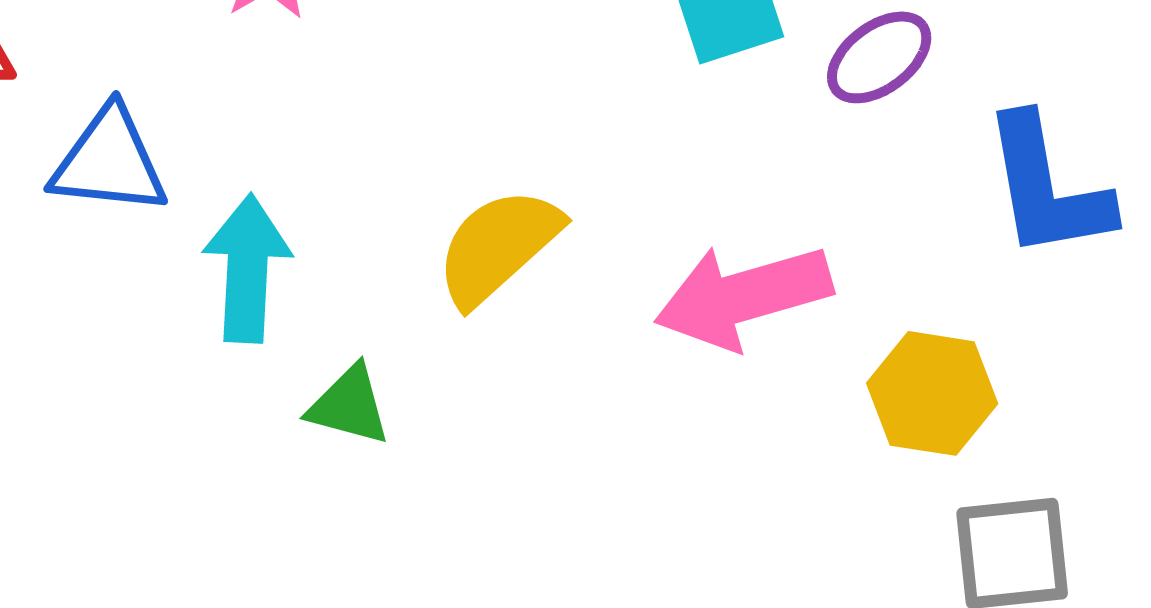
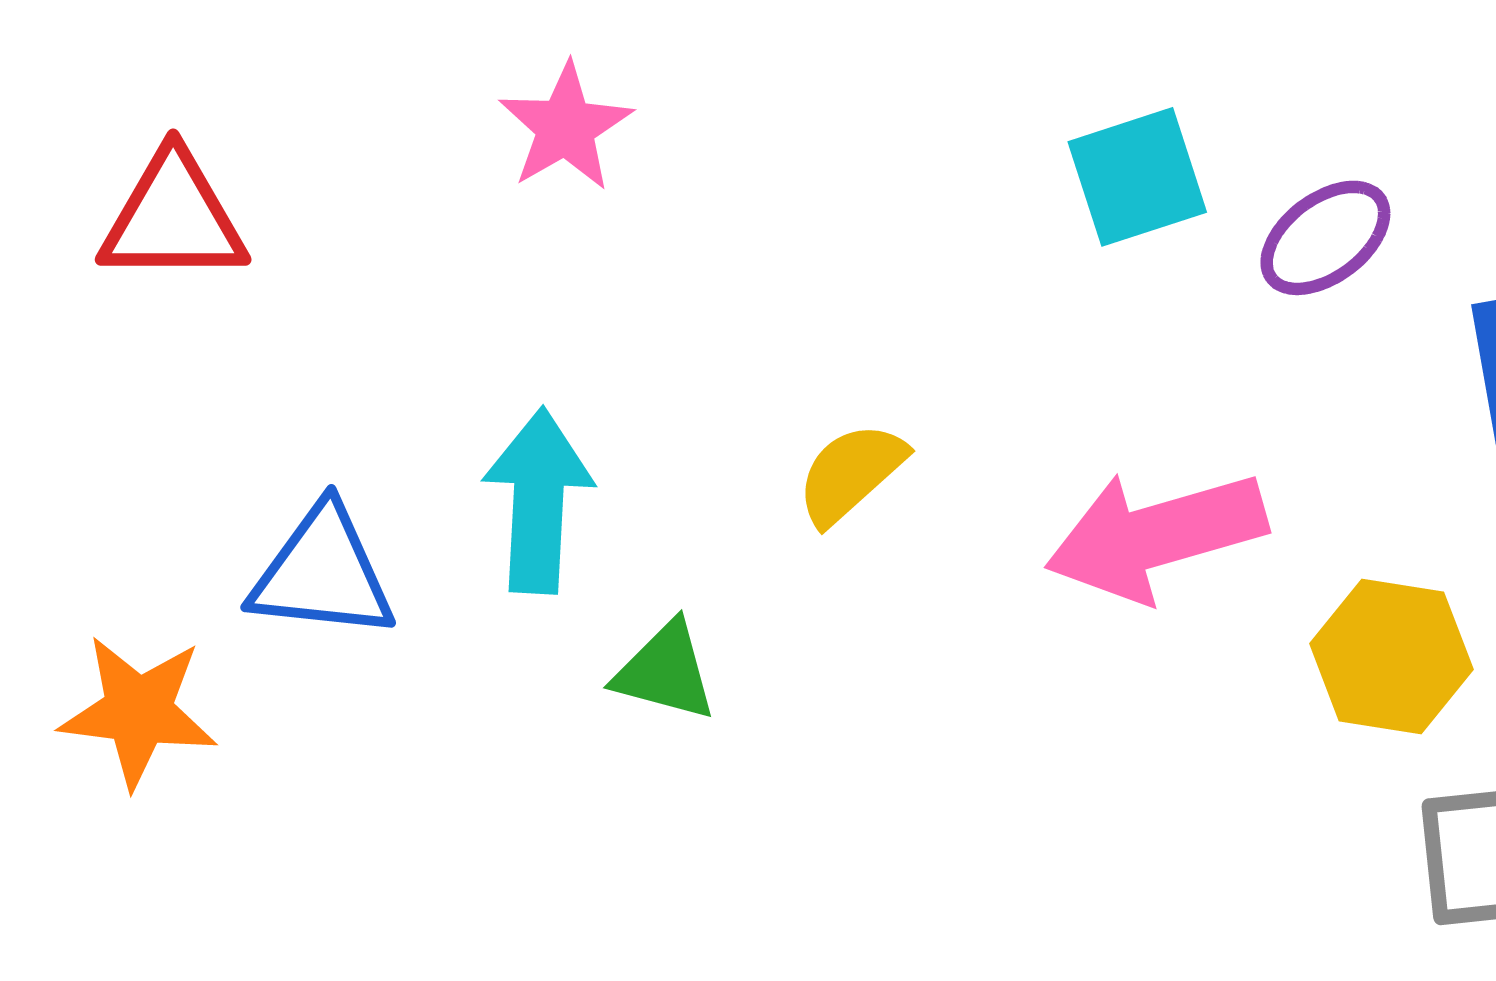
blue triangle: (109, 161) -> (323, 573), moved
yellow semicircle: (498, 246) -> (851, 473), size x0.7

